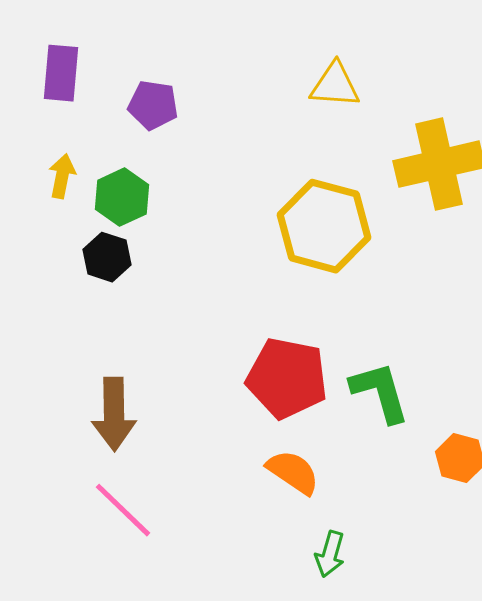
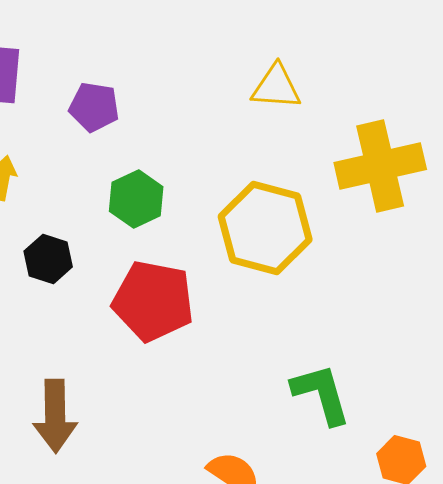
green hexagon: (122, 197) -> (136, 199), moved
red pentagon: (287, 378) -> (153, 301), moved

